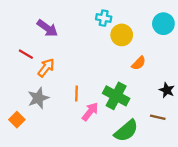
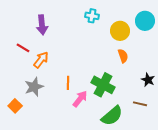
purple arrow: (47, 28) -> (42, 25), turned 48
yellow circle: (122, 35) -> (120, 31), moved
orange semicircle: (139, 63) -> (123, 56), turned -64

